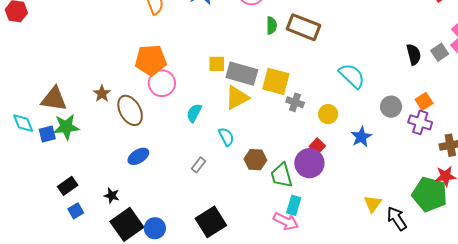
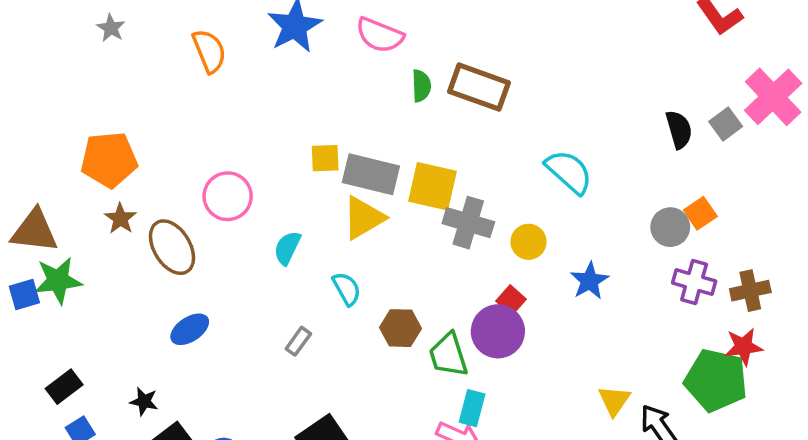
orange pentagon: (151, 60) -> (109, 160), moved
gray cross: (295, 102) -> (468, 223), size x1.5
gray circle: (391, 107) -> (670, 227), moved
purple cross: (420, 122) -> (694, 282), moved

